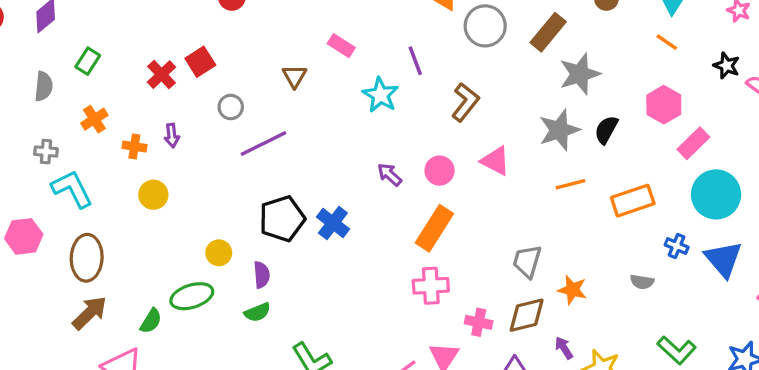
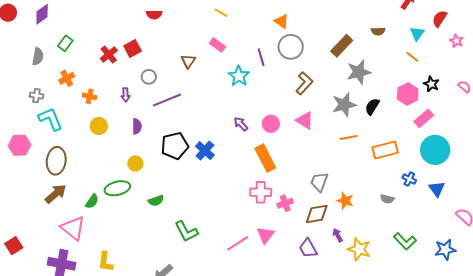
gray circle: (485, 26) -> (291, 47), moved
black star: (727, 66) -> (431, 84), moved
brown L-shape: (465, 102) -> (304, 83), moved
purple arrow: (172, 136) -> (126, 95), moved
orange rectangle: (434, 228) -> (265, 158), turned -64
blue triangle: (723, 259) -> (437, 189), size x0.7
purple semicircle: (262, 275) -> (137, 126), moved
pink cross: (479, 322) -> (285, 203), moved, turned -35

